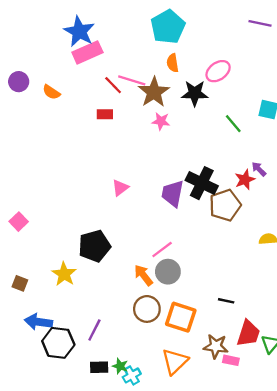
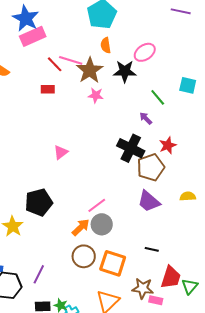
purple arrow: (259, 169) -> (146, 118), moved
purple trapezoid: (173, 194) -> (149, 201), moved, turned -60
orange arrow: (143, 275) -> (81, 227), turned 84

